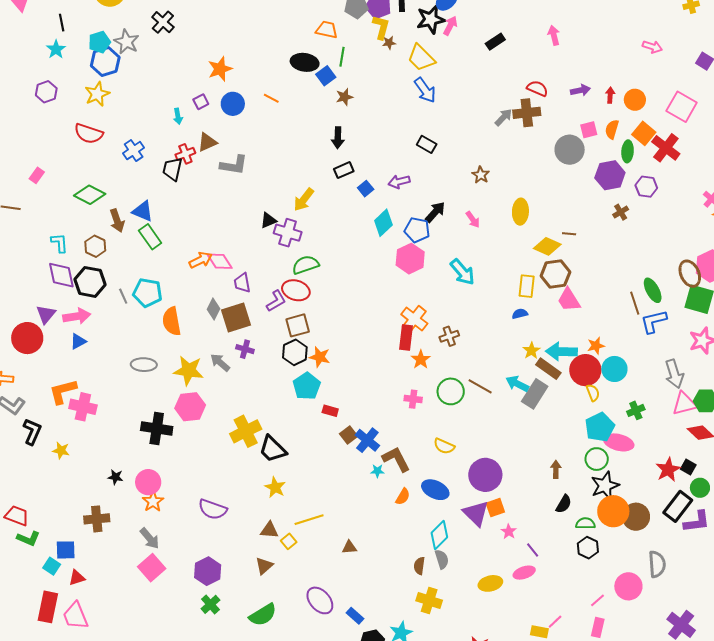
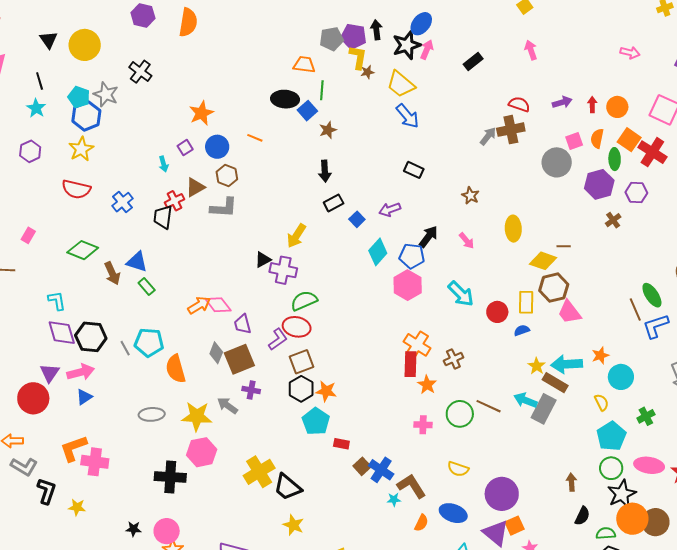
cyan pentagon: (99, 42) -> (79, 97), turned -30
green rectangle: (150, 237) -> (147, 287), size x0.7
brown hexagon: (95, 246) -> (227, 176), moved
red circle: (585, 370) -> (497, 312), moved, size x0.7
pink ellipse: (619, 442) -> (649, 465), moved

